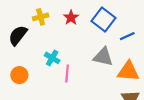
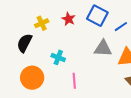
pink line: (67, 73) -> (74, 81), moved
orange circle: (19, 75) -> (32, 78), size x1.5

